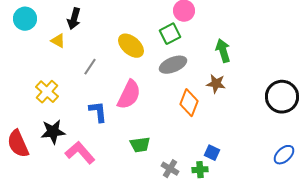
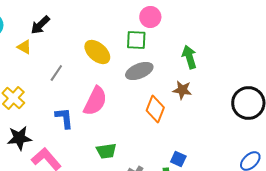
black arrow: (74, 19) -> (40, 25), turned 30
green square: (170, 34) -> (136, 40), turned 30

